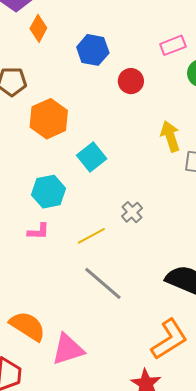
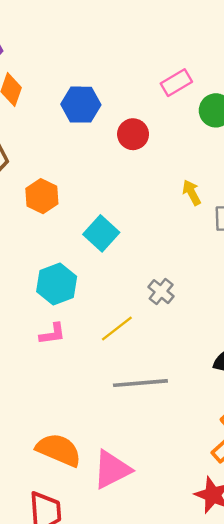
orange hexagon: (49, 119) -> (42, 196), size x0.7
yellow arrow: (170, 136) -> (192, 193), size x0.7
gray line: (103, 283) -> (140, 383), turned -36

